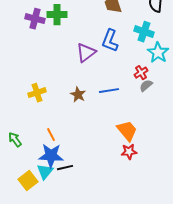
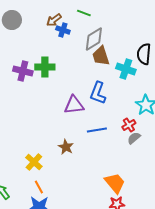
cyan cross: (144, 32) -> (126, 69), moved
purple triangle: (86, 53) -> (74, 105), turned 30
blue line: (109, 91) -> (97, 130), moved
yellow cross: (37, 93) -> (34, 162), moved, turned -30

